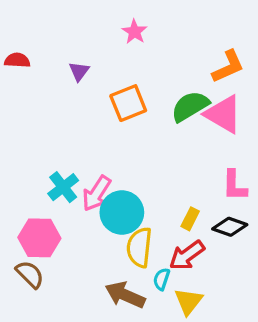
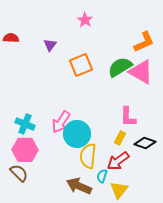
pink L-shape: (234, 186) -> (128, 117), moved
cyan cross: (63, 187) -> (25, 124), moved, turned -30

